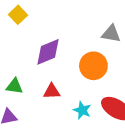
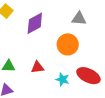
purple diamond: (48, 52) -> (35, 23), moved

